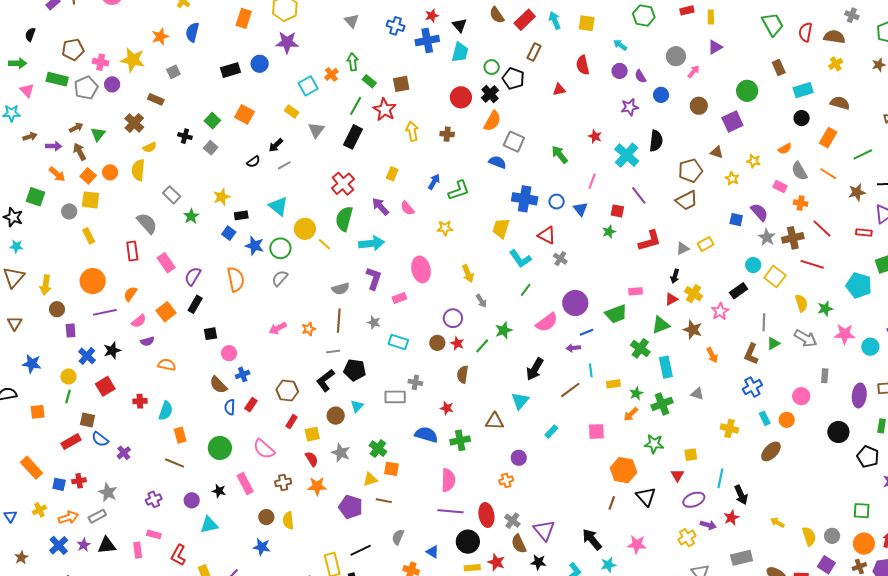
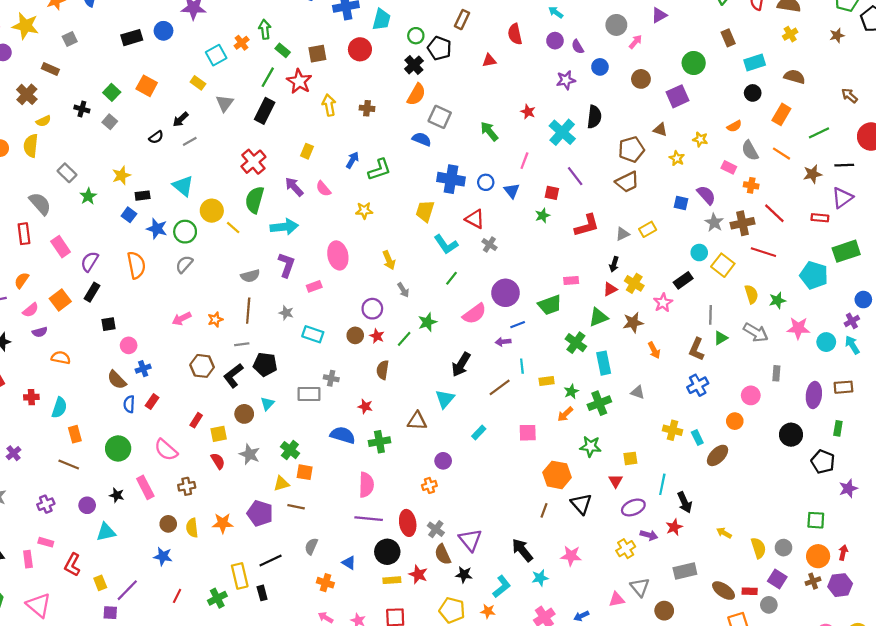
red circle: (461, 97) -> (360, 49), moved
brown star: (693, 330) -> (633, 322), turned -30
brown hexagon: (287, 390) -> (202, 366), moved
cyan rectangle: (765, 418) -> (697, 437), moved
orange star: (317, 486) -> (223, 523), moved

